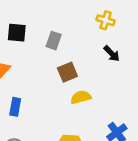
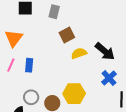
black arrow: (112, 54) -> (105, 51), moved, size x1.5

